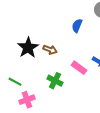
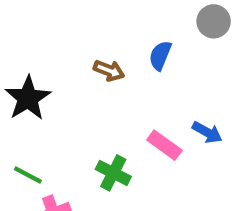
black star: (28, 48) -> (28, 98), moved
brown arrow: (50, 50) -> (109, 70), moved

